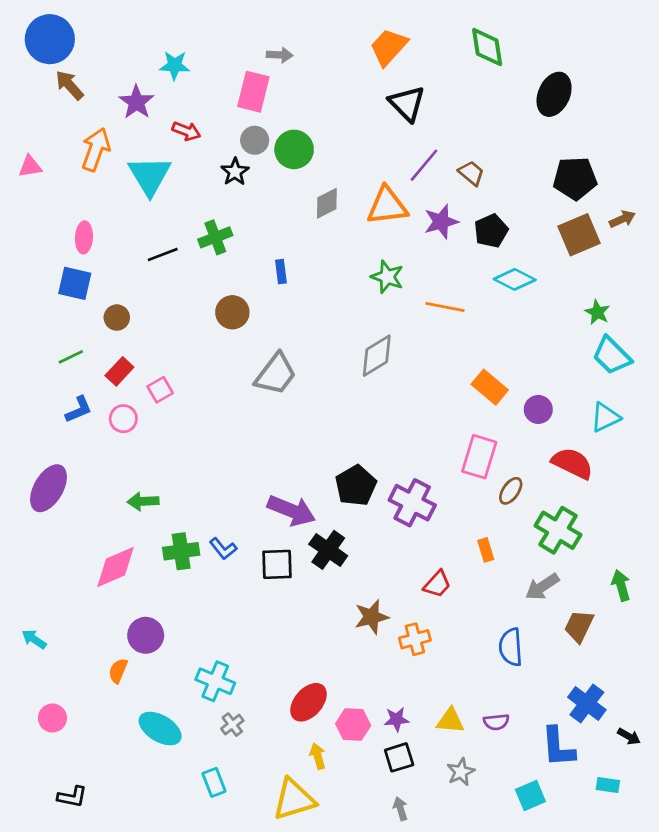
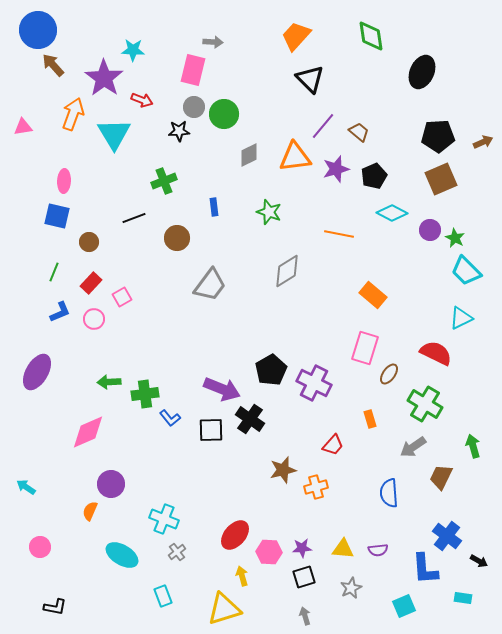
purple star: (136, 102) -> (104, 78), size x1.4
black star: (235, 172) -> (179, 131), turned 30
brown arrow: (622, 219) -> (483, 142), moved
black line: (163, 254) -> (134, 218), moved
green star: (387, 277) -> (269, 212), moved
green line: (71, 357) -> (54, 272), turned -42
purple circle: (538, 409) -> (430, 230), moved
green cross: (181, 551) -> (145, 394), moved

